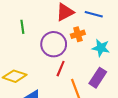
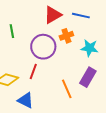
red line: (61, 69) -> (33, 72), moved

